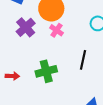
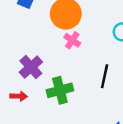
purple cross: (26, 27) -> (31, 67), moved

